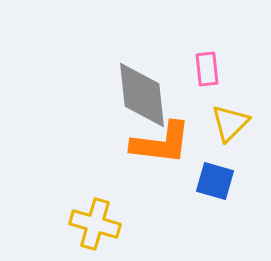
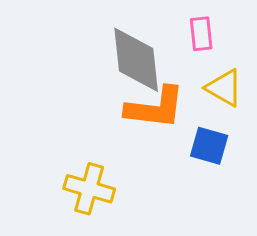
yellow triangle: (230, 123) -> (224, 88), turned -45

